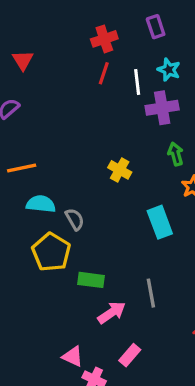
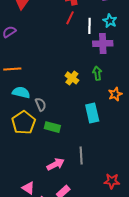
green arrow: (176, 154) -> (97, 73), moved
green rectangle: (91, 280) -> (52, 127), moved

